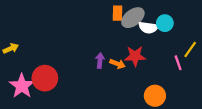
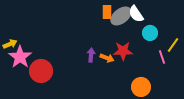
cyan circle: (165, 23) -> (150, 33), moved
white semicircle: (148, 28) -> (136, 14), moved, turned 48
pink star: (22, 86) -> (20, 57), moved

